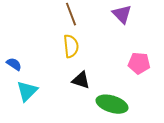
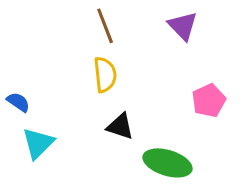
pink pentagon: (139, 63) -> (209, 101), turned -30

